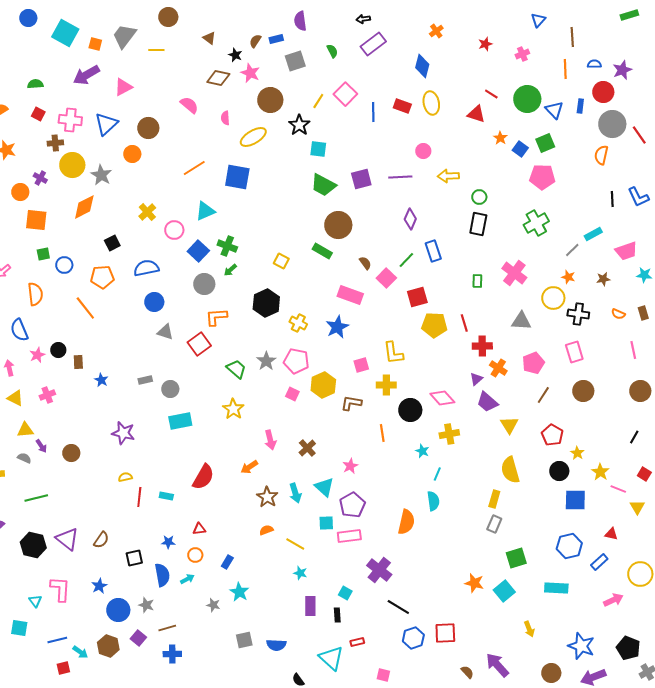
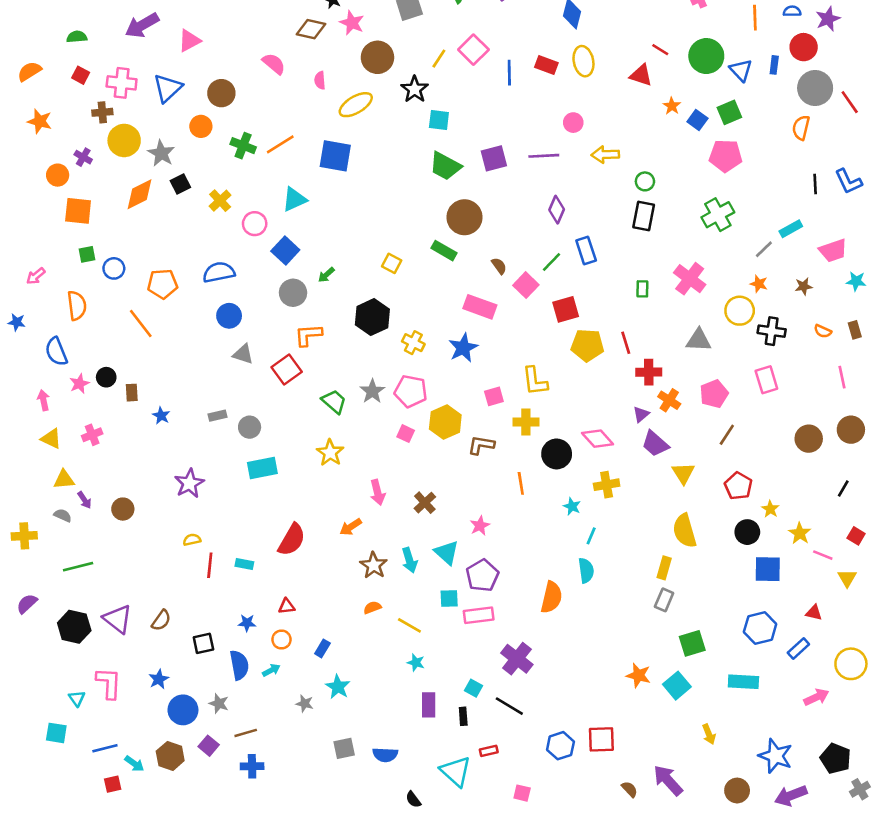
black square: (112, 243) -> (180, 184), moved
green cross: (227, 246) -> (243, 146), moved
brown circle: (583, 391) -> (809, 439), moved
purple star: (123, 433) -> (189, 483), turned 30
black line: (398, 607) -> (509, 706), moved

